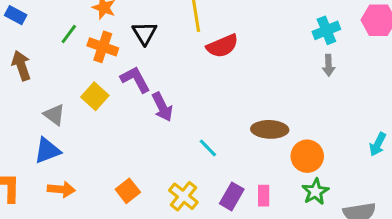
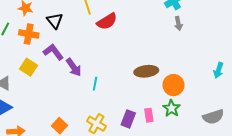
cyan line: (208, 148) -> (95, 84), moved, turned 64
green star: (315, 192) -> (171, 108), moved

